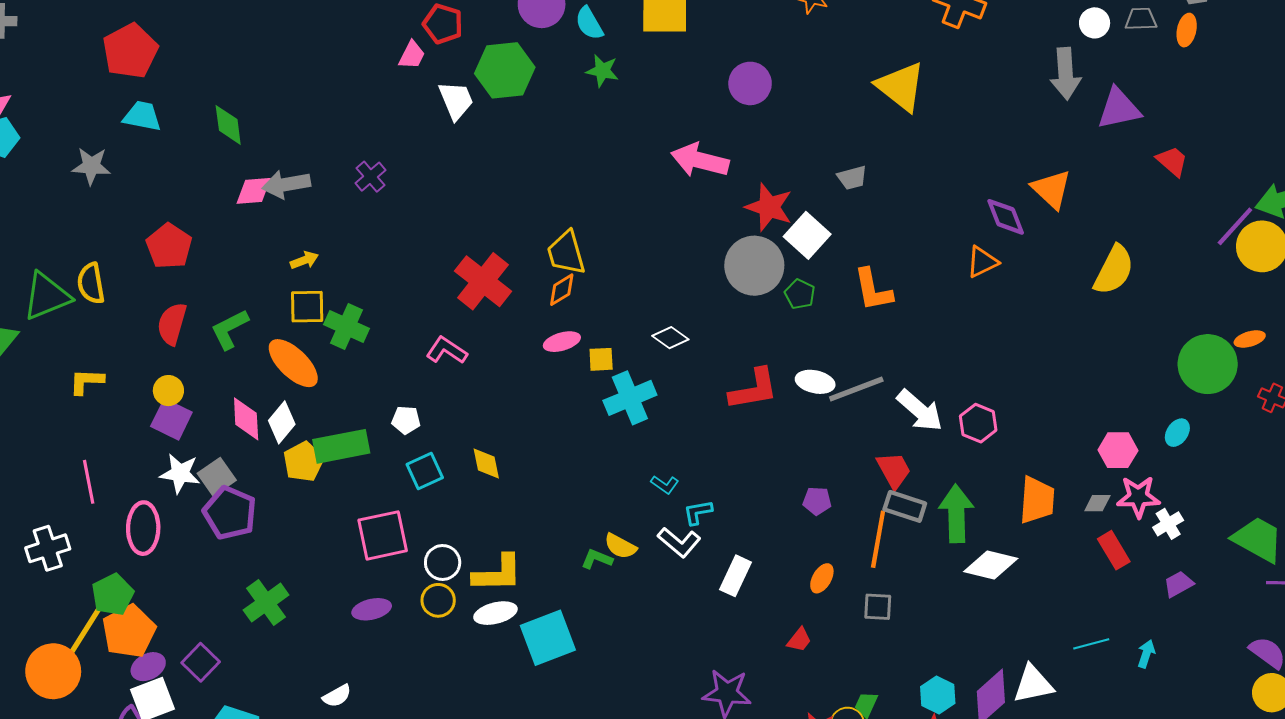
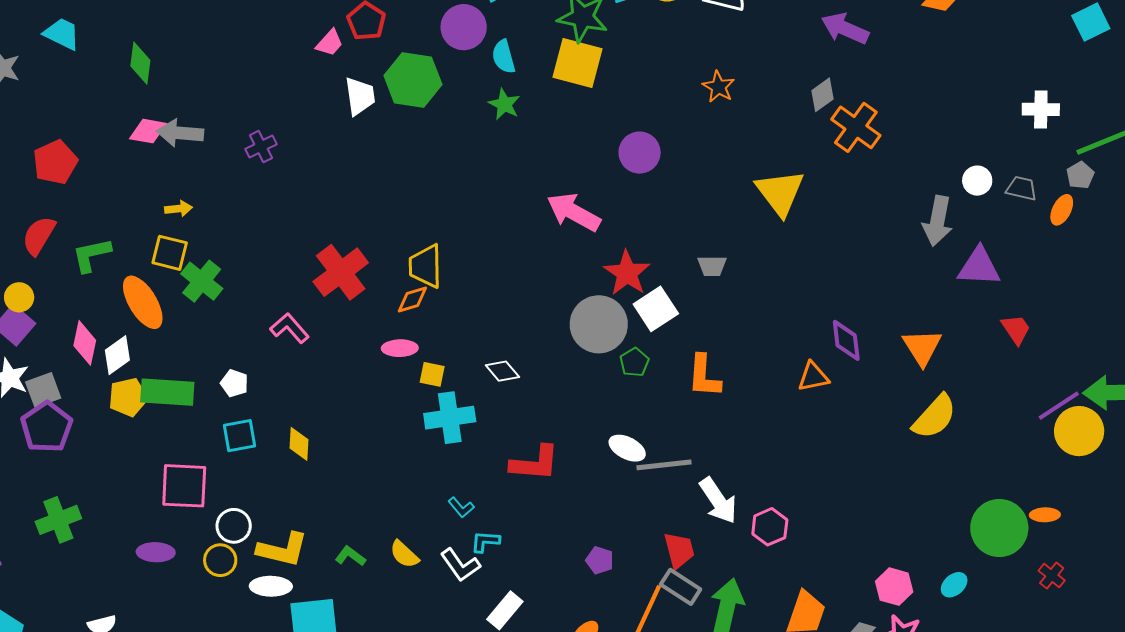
orange triangle: (1052, 189) -> (922, 347), moved
red L-shape: (754, 389) -> (535, 463), moved
green L-shape: (597, 559) -> (350, 556), moved

